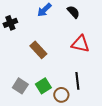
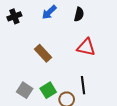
black semicircle: (73, 12) -> (79, 14), turned 56
black cross: (10, 23) -> (14, 16), moved

